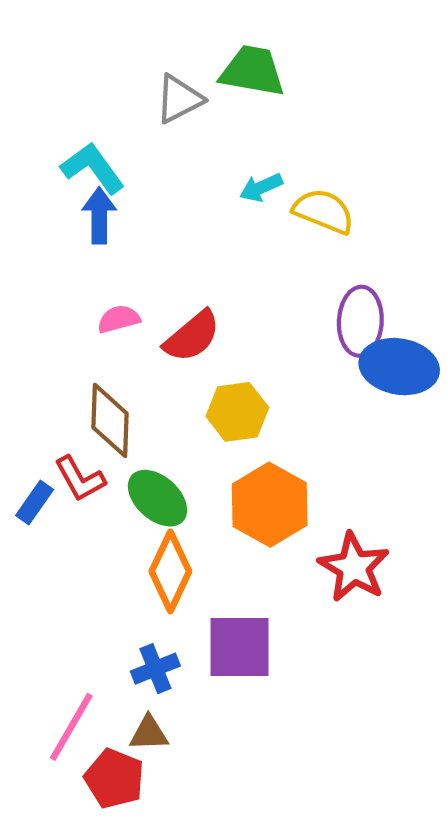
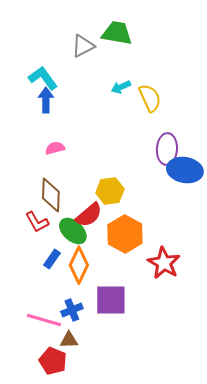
yellow semicircle: (324, 211) -> (150, 98), turned 44
red semicircle: (192, 336) -> (89, 215), moved
blue rectangle: (35, 502) -> (52, 259), moved
pink line: (71, 727) -> (44, 320), moved, turned 76

